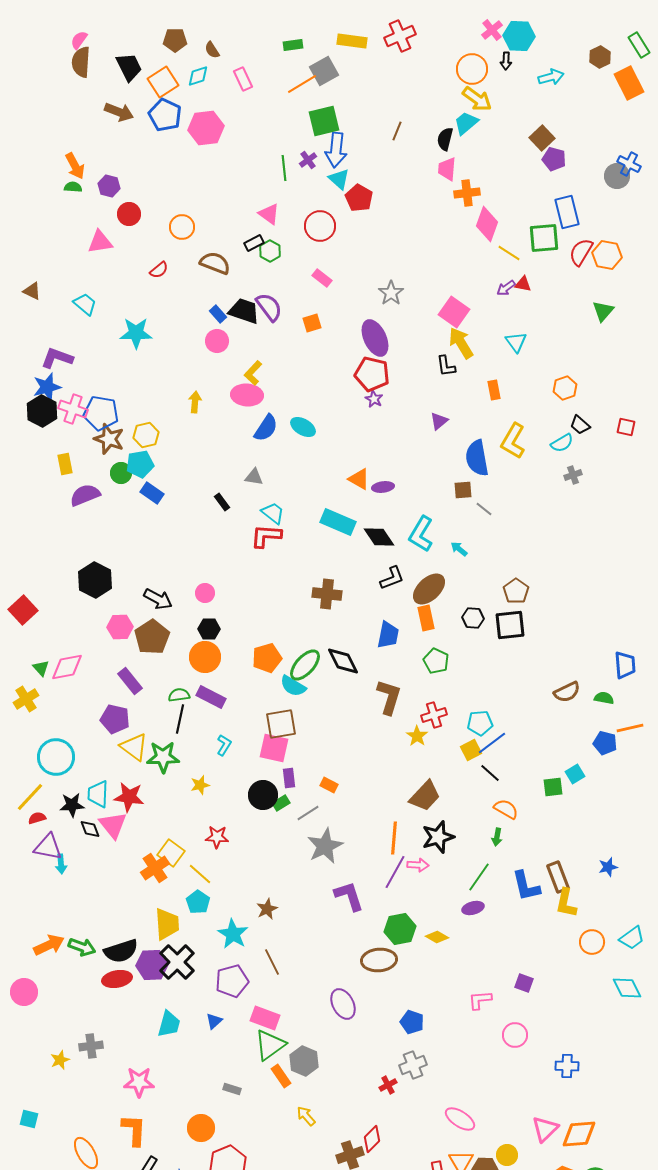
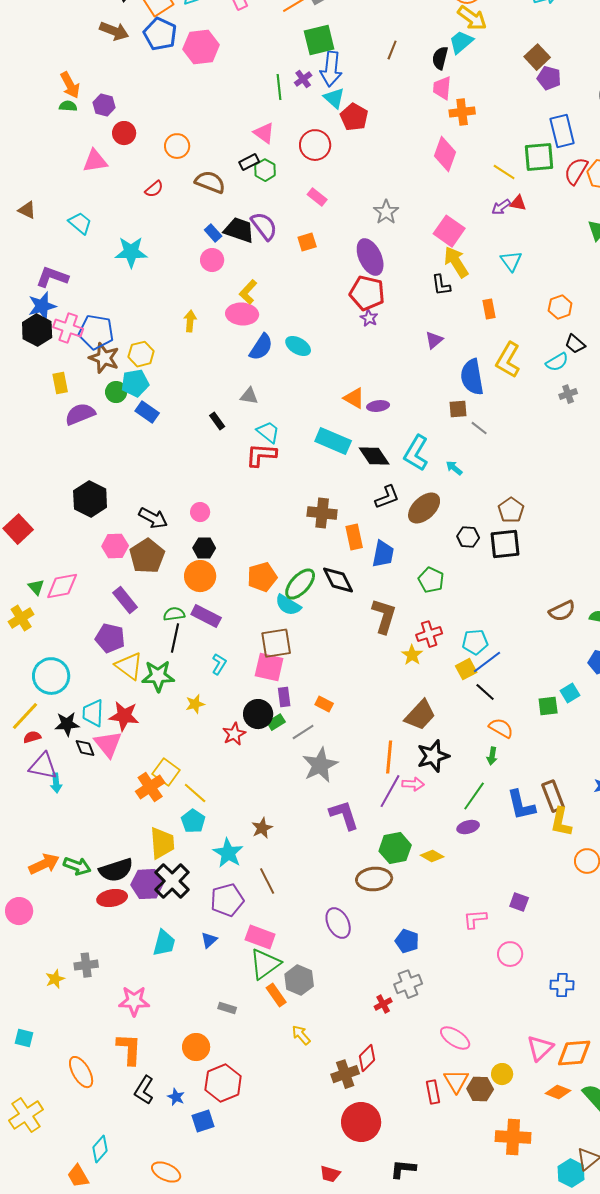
pink diamond: (487, 224) -> (445, 154), moved
orange rectangle: (426, 618) -> (354, 537), moved
red star: (217, 837) -> (234, 734), moved, turned -30

